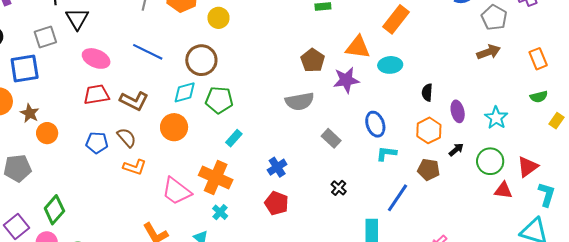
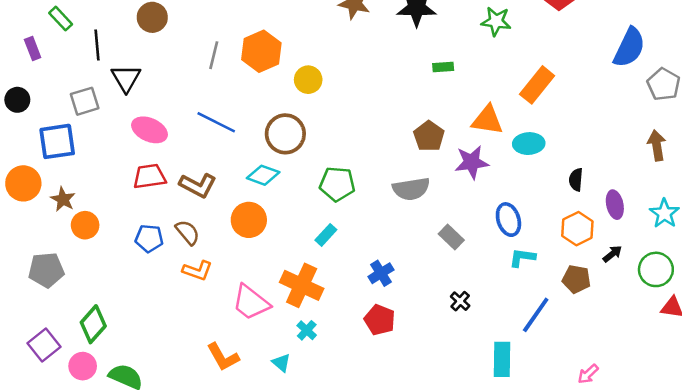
brown arrow: (489, 52) -> (657, 145), moved, turned -80
cyan diamond: (185, 92) -> (263, 175), turned 35
green pentagon: (219, 100) -> (337, 184), moved

